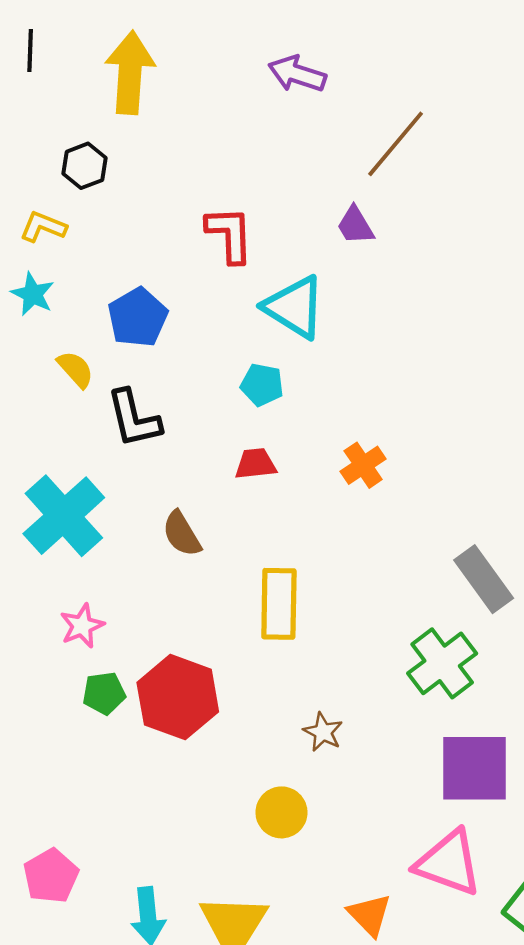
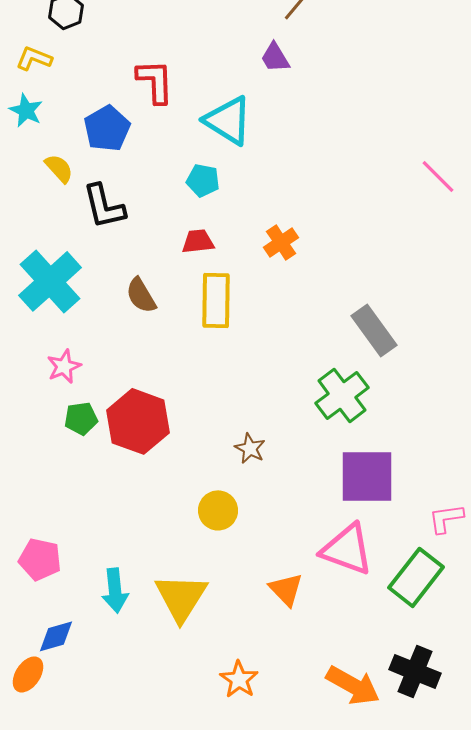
red L-shape: (230, 235) -> (155, 81), moved
yellow rectangle: (279, 604) -> (216, 300), moved
pink pentagon: (51, 876) -> (40, 559), turned -30

